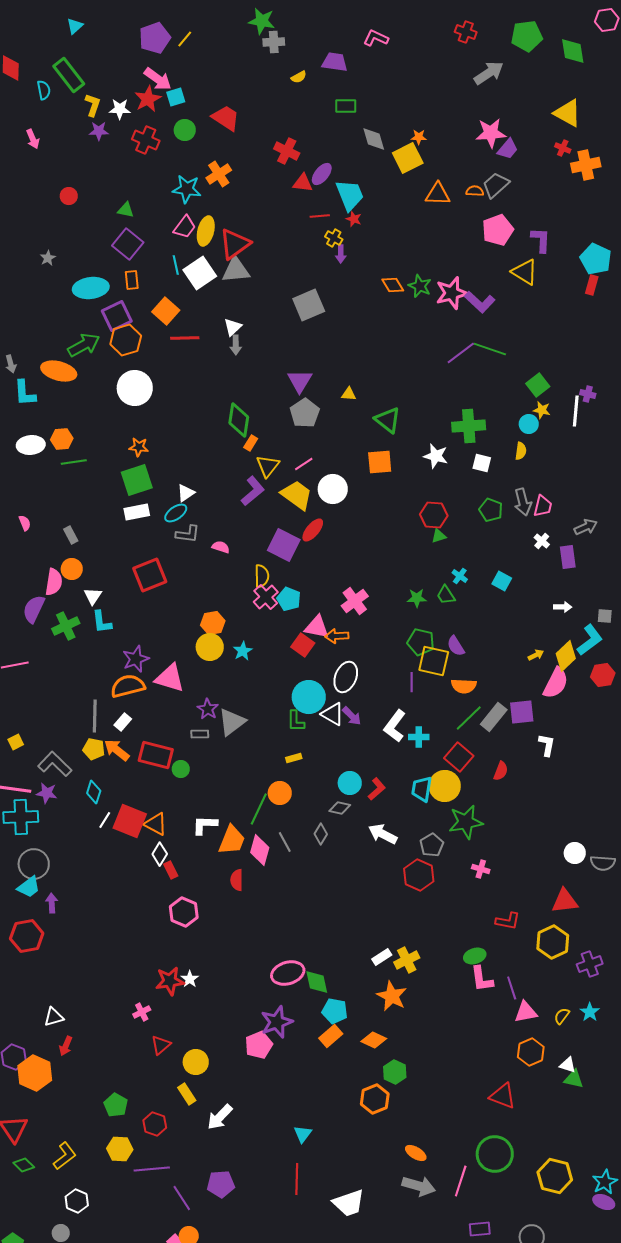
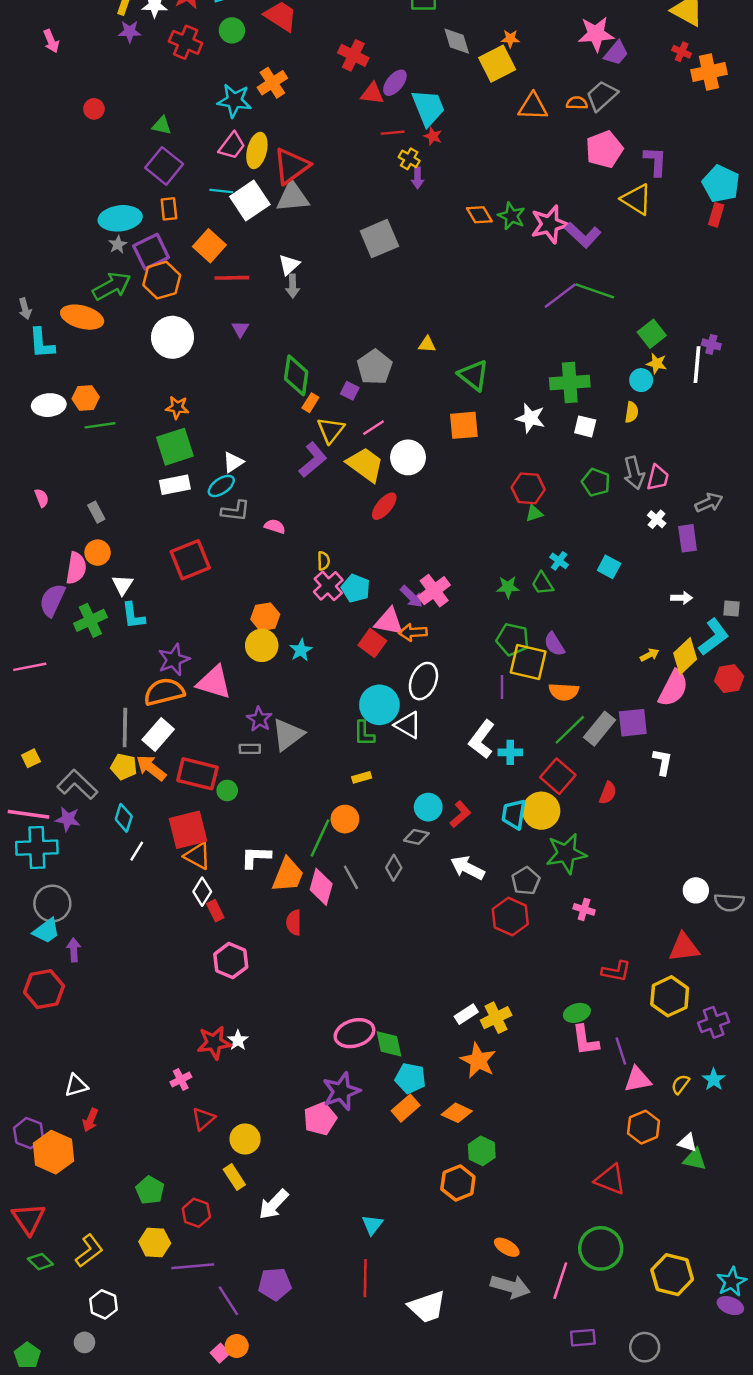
gray star: (48, 258) -> (118, 244), moved
cyan line: (176, 265) -> (221, 191), turned -72
purple triangle: (300, 381) -> (240, 329), moved, size x0.6
purple square: (284, 545) -> (350, 391), moved, size x0.5
yellow semicircle: (262, 576) -> (324, 561), size x0.7
purple arrow: (352, 716) -> (412, 597), moved
white rectangle: (123, 722) -> (158, 735), size x1.5
red square: (130, 821) -> (188, 830), moved, turned -36

